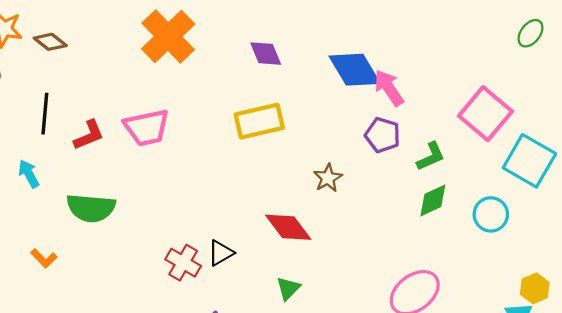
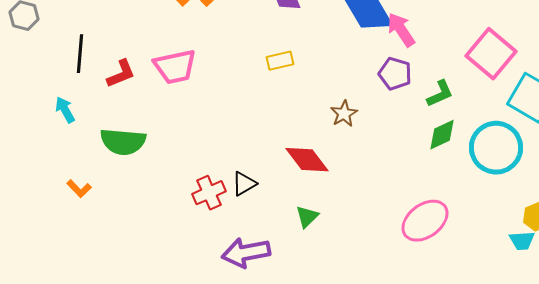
yellow rectangle: (259, 121) -> (280, 61), size x0.6
cyan circle: (491, 214) -> (496, 148), size x1.6
red cross: (183, 263) -> (209, 193), turned 36

